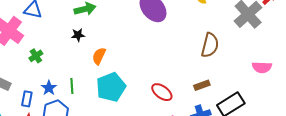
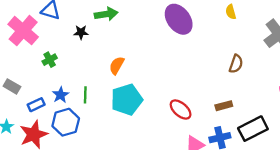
black star: (78, 35) -> (81, 32), moved
brown semicircle: (210, 45) -> (236, 64), size x0.7
blue rectangle: (27, 99) -> (36, 105), turned 49

